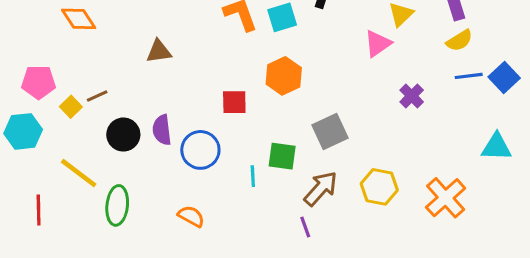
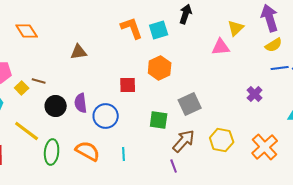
pink triangle: (378, 44) -> (221, 47), turned 30
brown line: (97, 96) -> (39, 81), turned 40
purple cross: (412, 96) -> (255, 94), moved
cyan line: (253, 176) -> (124, 154), moved
orange semicircle: (191, 216) -> (88, 151), moved, size x1.4

